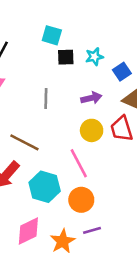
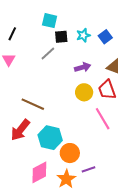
blue square: (122, 72) -> (105, 37), moved
gray line: (46, 99) -> (48, 54), moved, turned 49
pink line: (79, 163) -> (103, 119), moved
orange circle: (81, 200) -> (70, 153), moved

